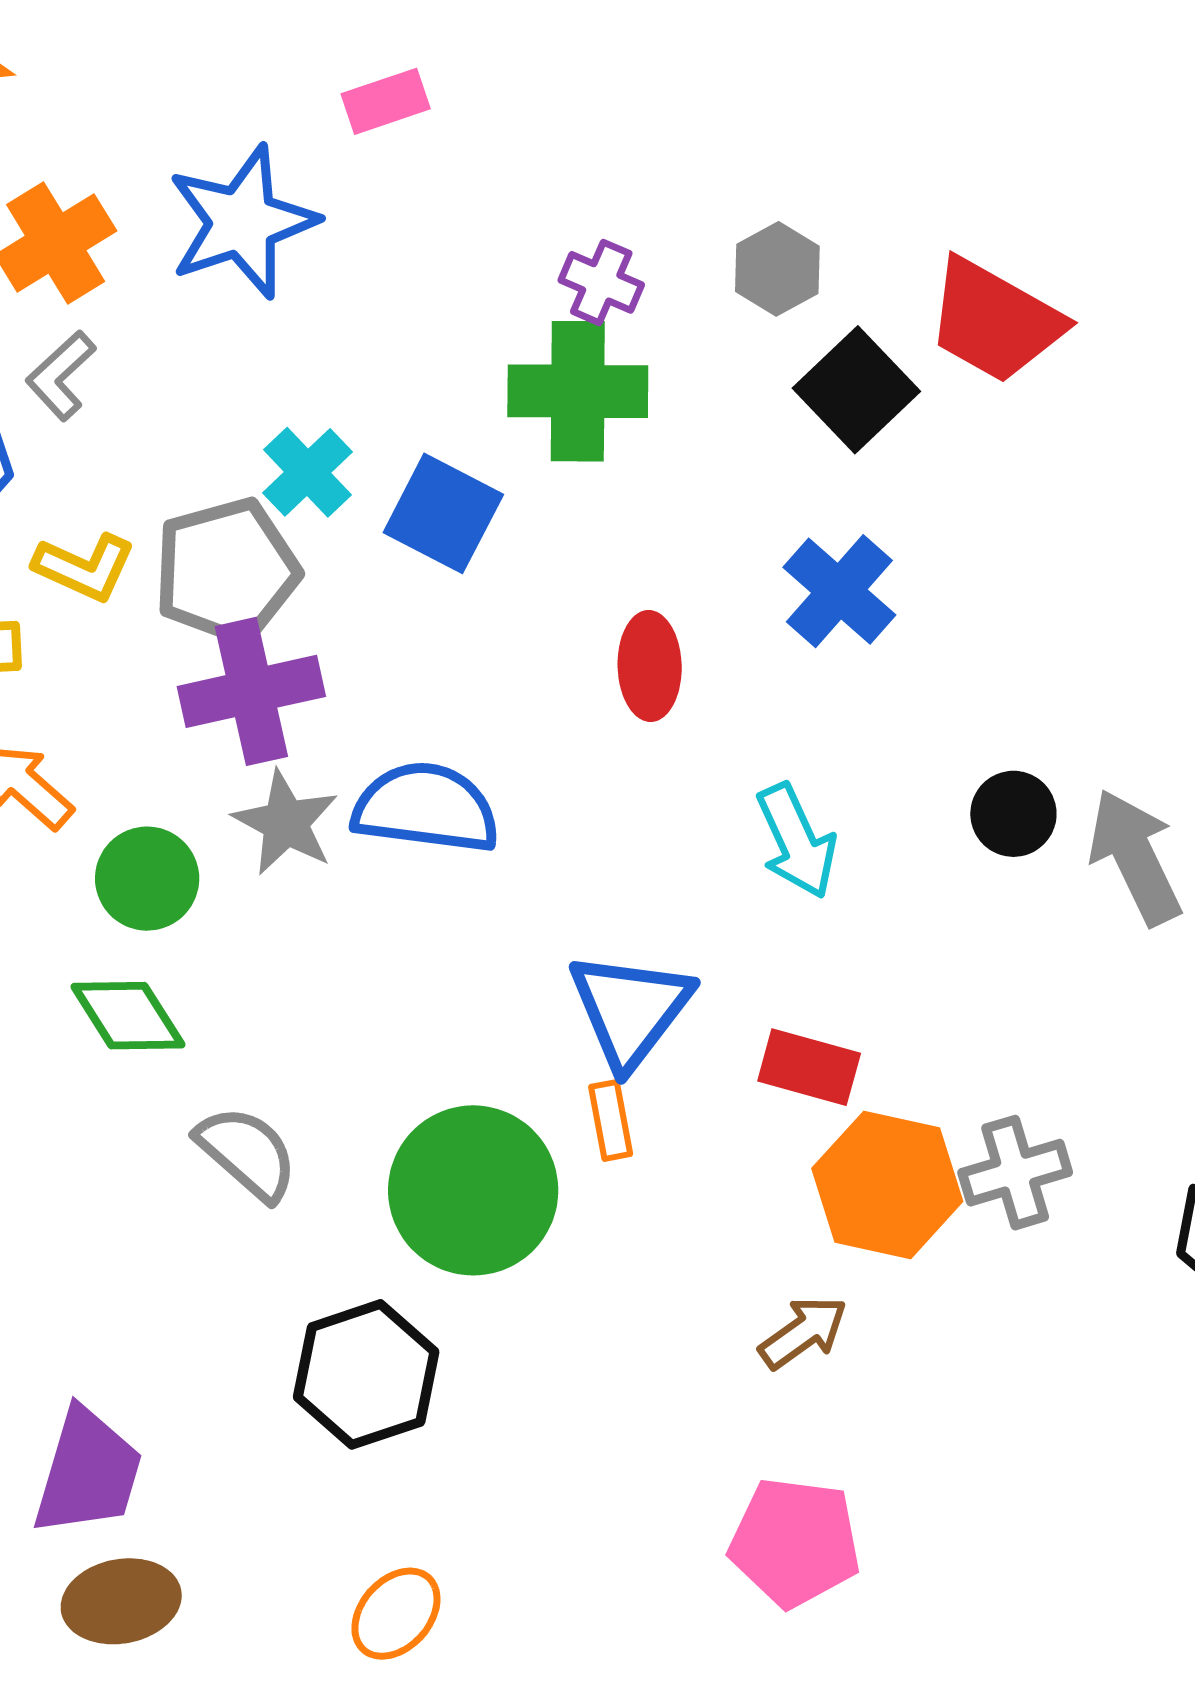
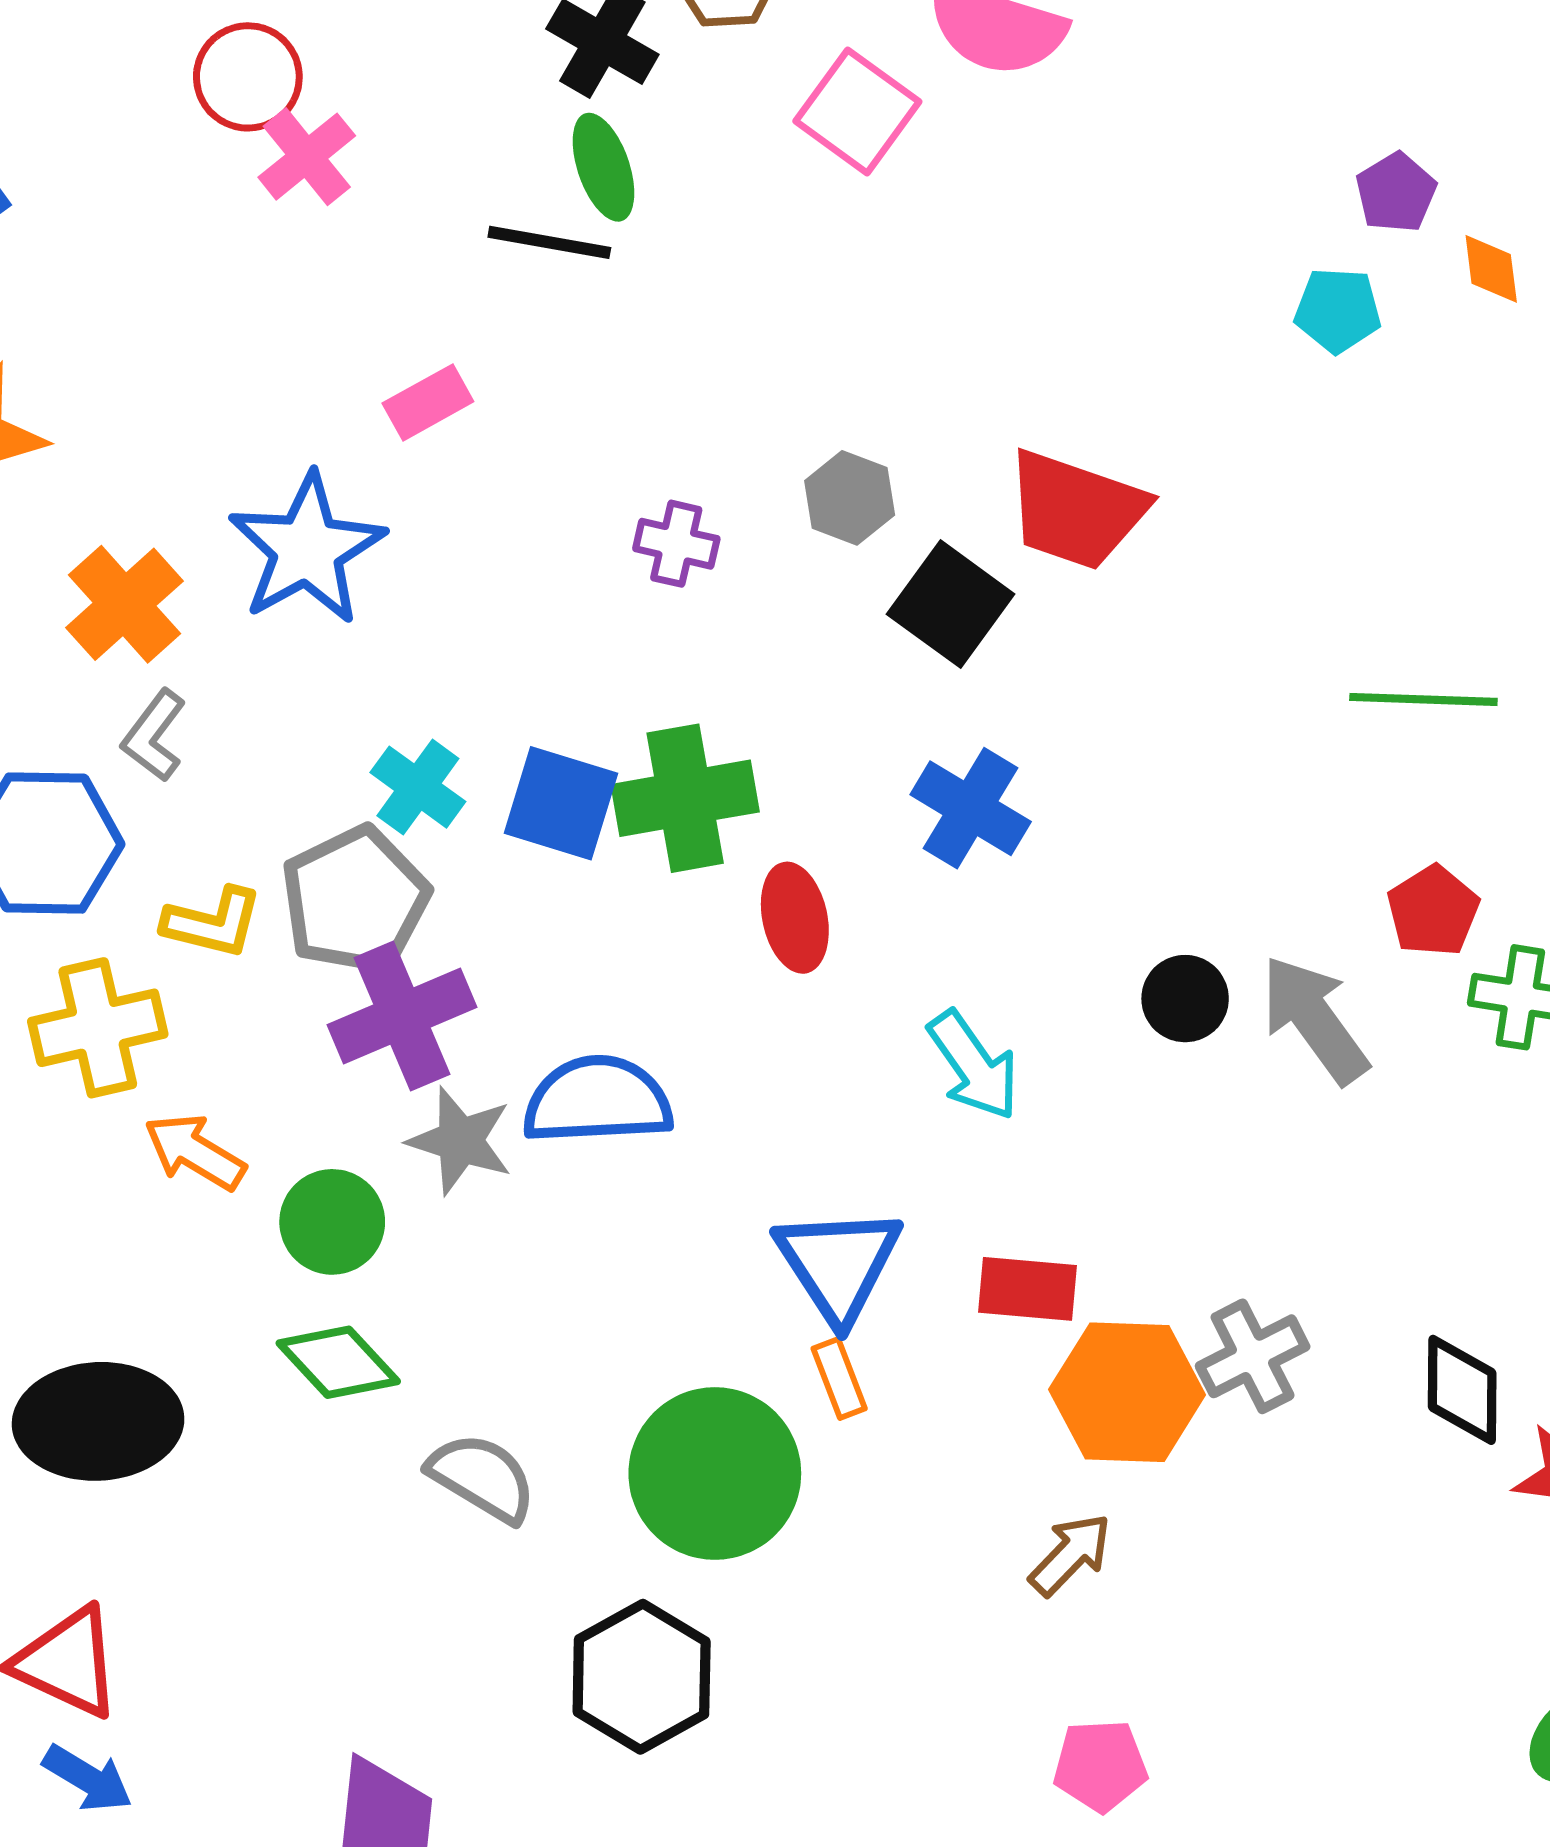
green cross: (578, 391) -> (685, 798), moved
pink pentagon: (795, 1542) -> (1100, 1766), size x0.7

